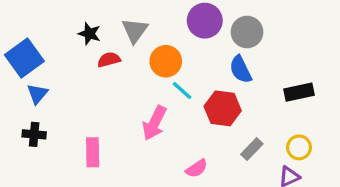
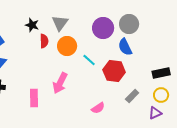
purple circle: (205, 21) -> (103, 28), moved
red semicircle: (109, 60) -> (44, 41), turned 104
orange circle: (166, 61) -> (67, 46), moved
black rectangle: (299, 92) -> (161, 73), moved
pink arrow: (154, 123) -> (60, 83), moved

